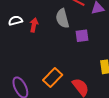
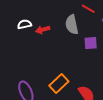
red arrow: (34, 25) -> (43, 30), turned -120

